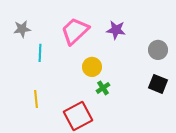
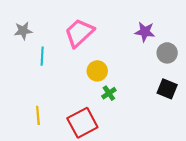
purple star: (116, 30) -> (145, 32), moved
yellow line: (36, 99) -> (38, 115), moved

